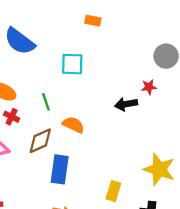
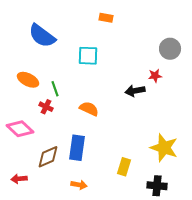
green line: (46, 102) -> (55, 89), moved
red cross: (12, 117) -> (46, 107), moved
brown diamond: (40, 141) -> (48, 157), moved

